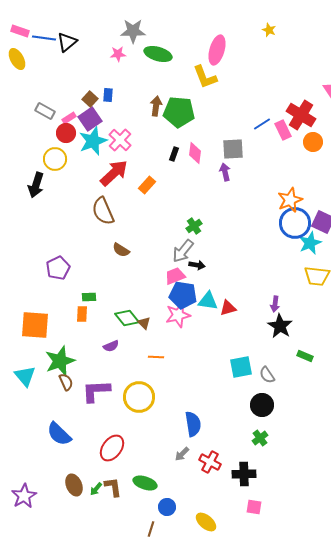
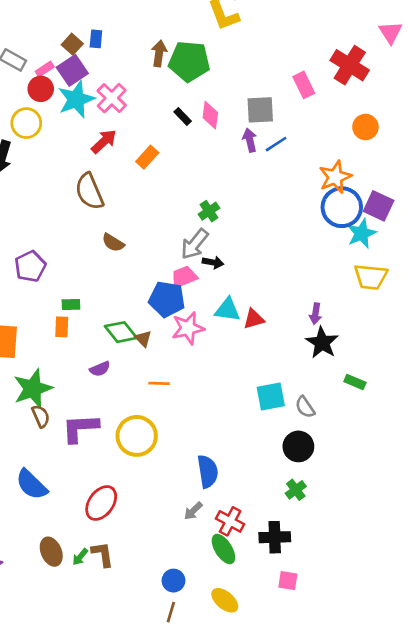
blue line: (262, 124) -> (276, 144), moved
pink rectangle: (283, 130) -> (304, 85), moved
orange circle: (313, 142) -> (365, 127), moved
black rectangle: (174, 154) -> (183, 116), turned -64
red arrow: (114, 173) -> (104, 141), size x0.7
blue pentagon: (183, 295) -> (167, 299), moved
green ellipse: (145, 483) -> (223, 549), moved, turned 40
brown line: (151, 529) -> (171, 612), moved

